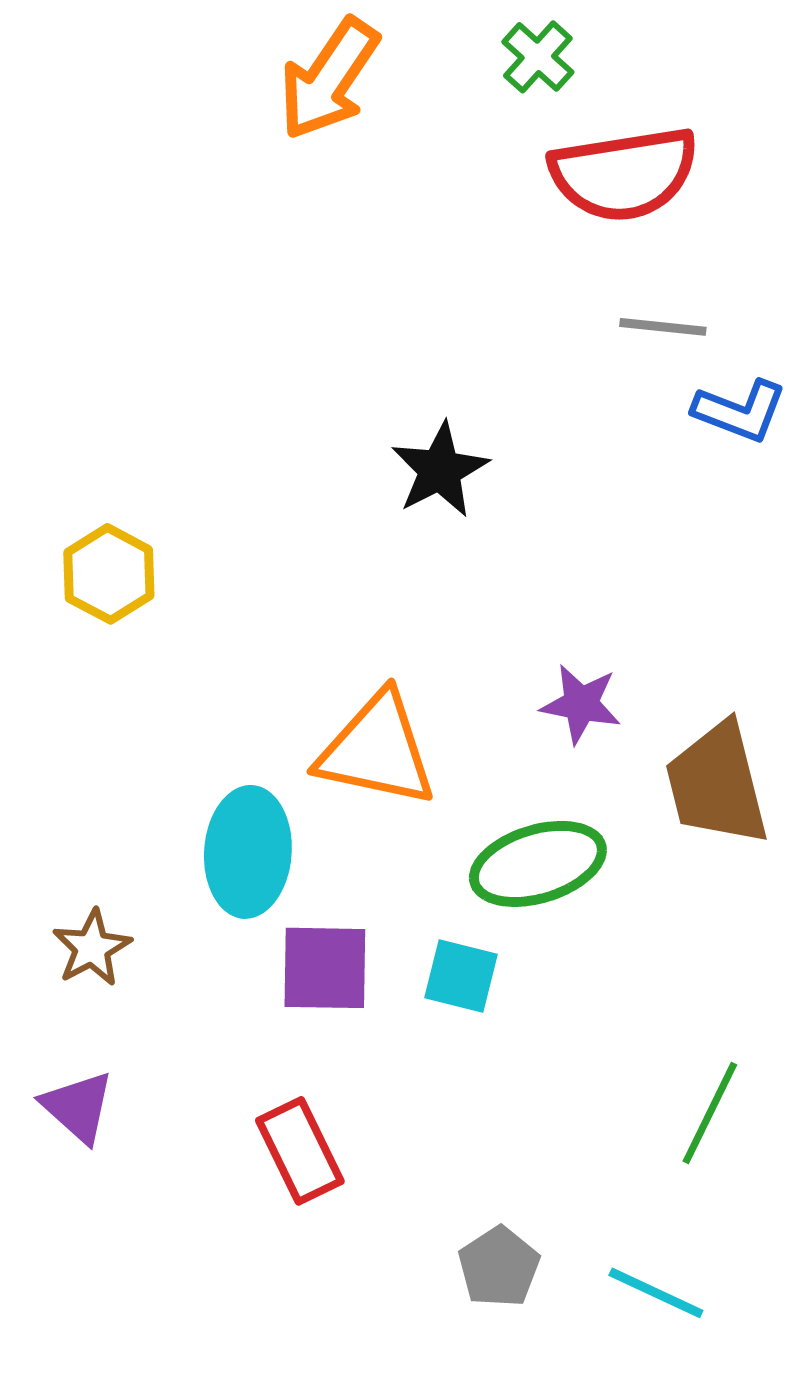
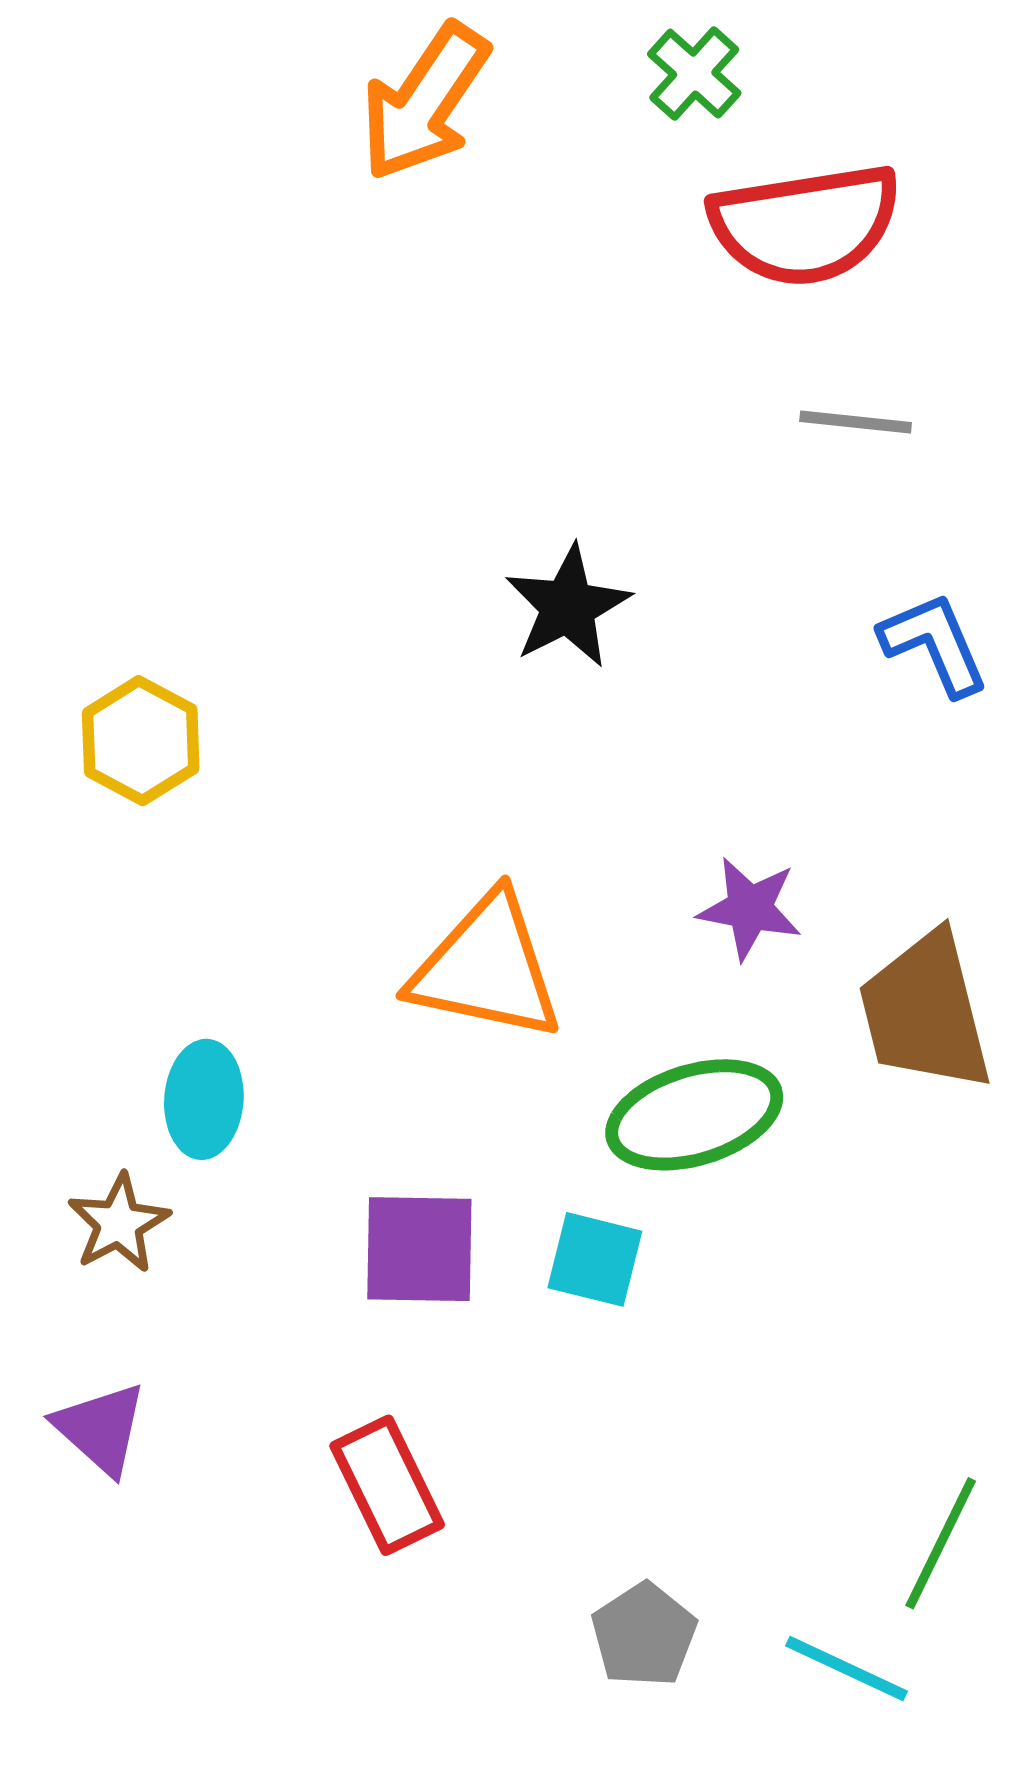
blue L-shape: (740, 411) -> (934, 644), moved, turned -134
cyan ellipse: (248, 852) -> (204, 1099), moved, size x0.7
green line: (710, 1113) -> (941, 1543), moved

